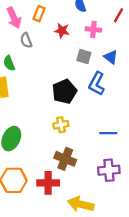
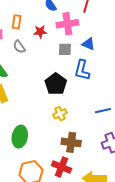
pink cross: (93, 29) -> (67, 24), size x1.5
gray semicircle: (26, 40) -> (19, 47), moved
red cross: (48, 183) -> (61, 167), turned 36

